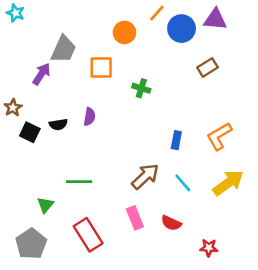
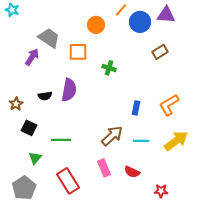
gray trapezoid: (64, 49) -> (49, 38), turned -80
brown star: (13, 108) -> (16, 104), moved
purple semicircle: (89, 117) -> (69, 90), size x1.6
black square: (30, 132) -> (29, 128), moved
cyan line: (183, 183) -> (141, 141), turned -49

